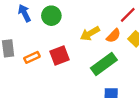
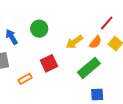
blue arrow: (24, 13) -> (12, 37), moved
orange rectangle: (32, 57) -> (25, 79), moved

